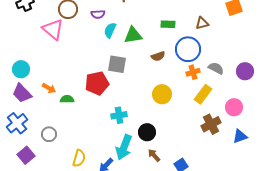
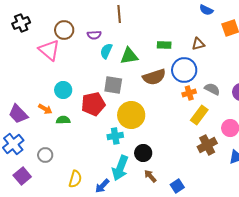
brown semicircle: (158, 56) -> (154, 77), size x1.6
cyan circle: (21, 69) -> (63, 90), moved
yellow circle: (162, 94) -> (131, 115), moved, size x1.4

